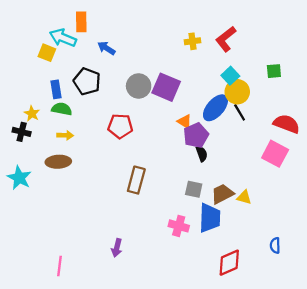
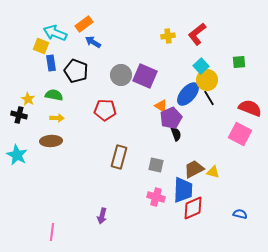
orange rectangle: (81, 22) -> (84, 24), moved, turned 54
blue rectangle: (56, 89) -> (51, 63), moved
gray square: (194, 189) -> (156, 165), moved
blue semicircle: (275, 245) -> (240, 214), turned 104
red diamond: (229, 263) -> (193, 208), moved

